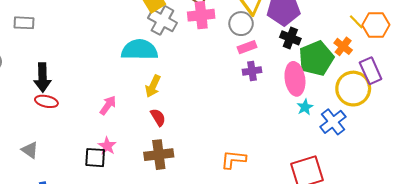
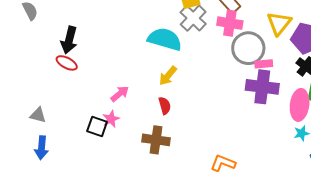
gray circle: (241, 24) -> (248, 48), moved, size x1.4
purple cross: (252, 71) -> (262, 87), size x1.8
pink arrow: (108, 105) -> (120, 94), moved
gray triangle: (30, 150) -> (38, 115), moved, turned -36

